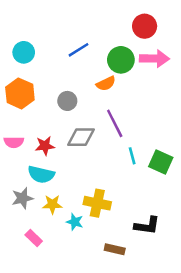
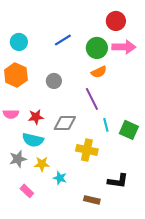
orange semicircle: (106, 83) -> (99, 72), moved
gray diamond: (81, 137) -> (65, 123), moved
yellow cross: (97, 203) -> (87, 150), moved

